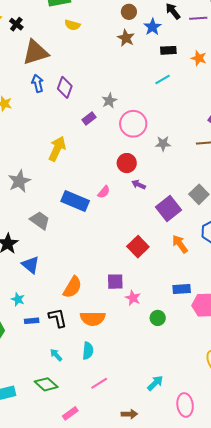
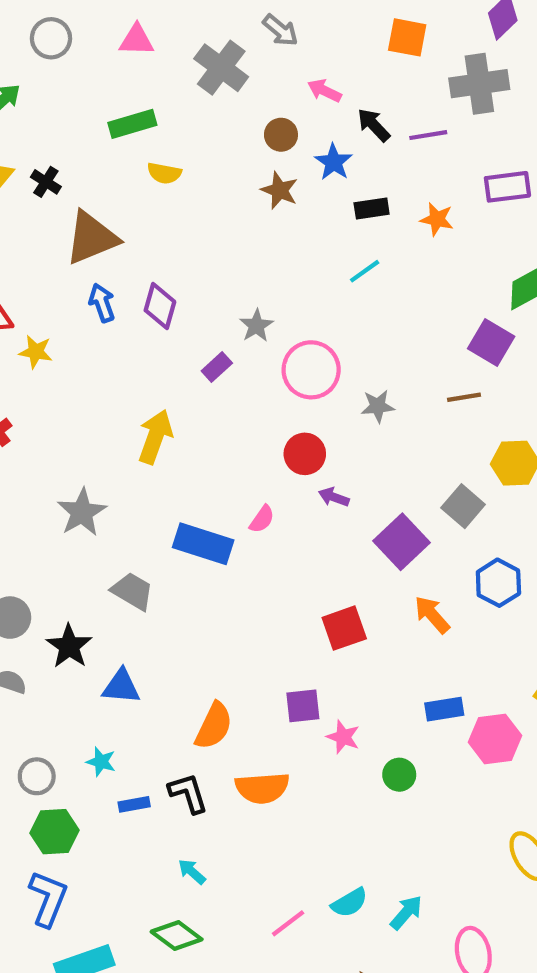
red square: (138, 247) -> (344, 628), turned 30
blue triangle: (31, 265) -> (121, 687), turned -30
cyan semicircle: (88, 351) -> (349, 903), moved, turned 60

